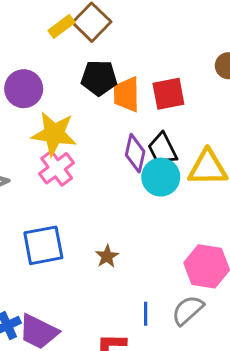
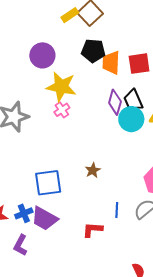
pink cross: (57, 168) -> (62, 110), size x0.7
blue square: (43, 245) -> (48, 183), moved

